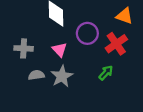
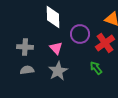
green arrow: (106, 73) -> (96, 68), turned -80
gray semicircle: (36, 75) -> (27, 70), moved

